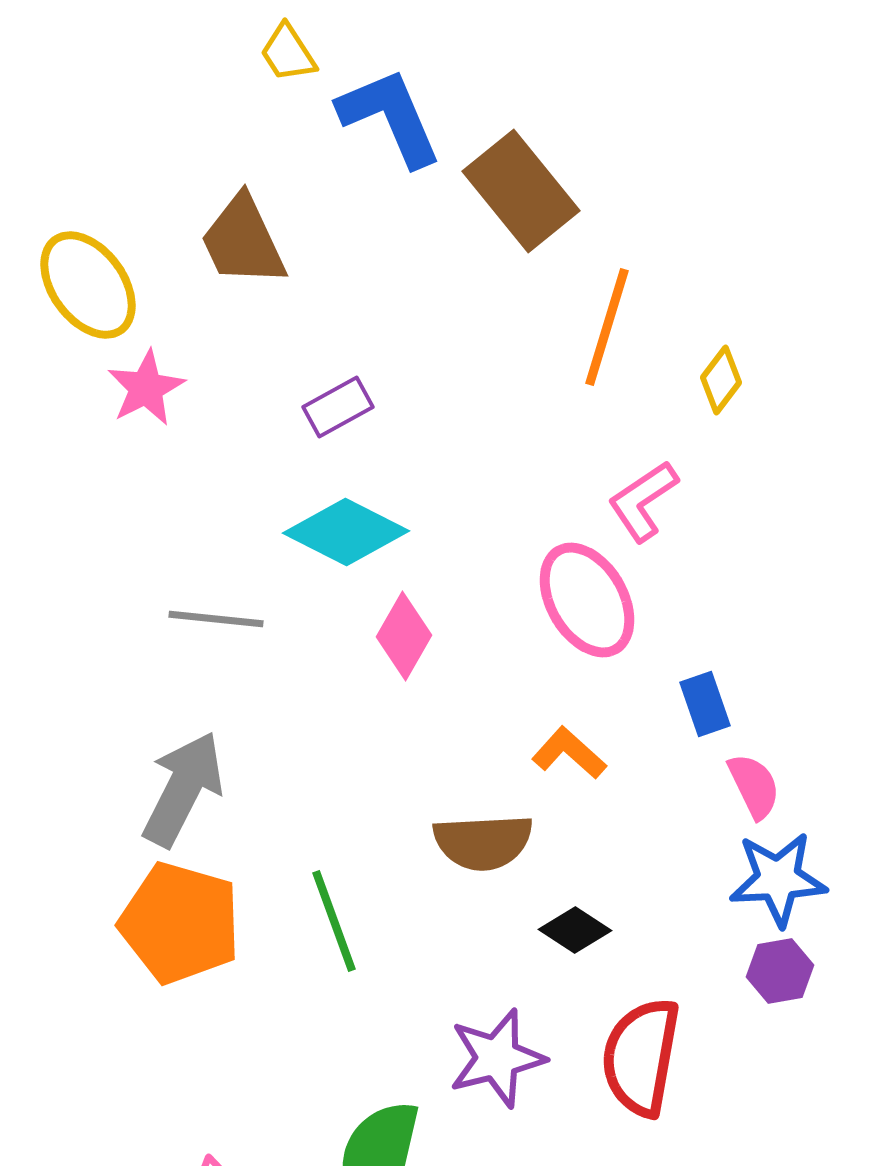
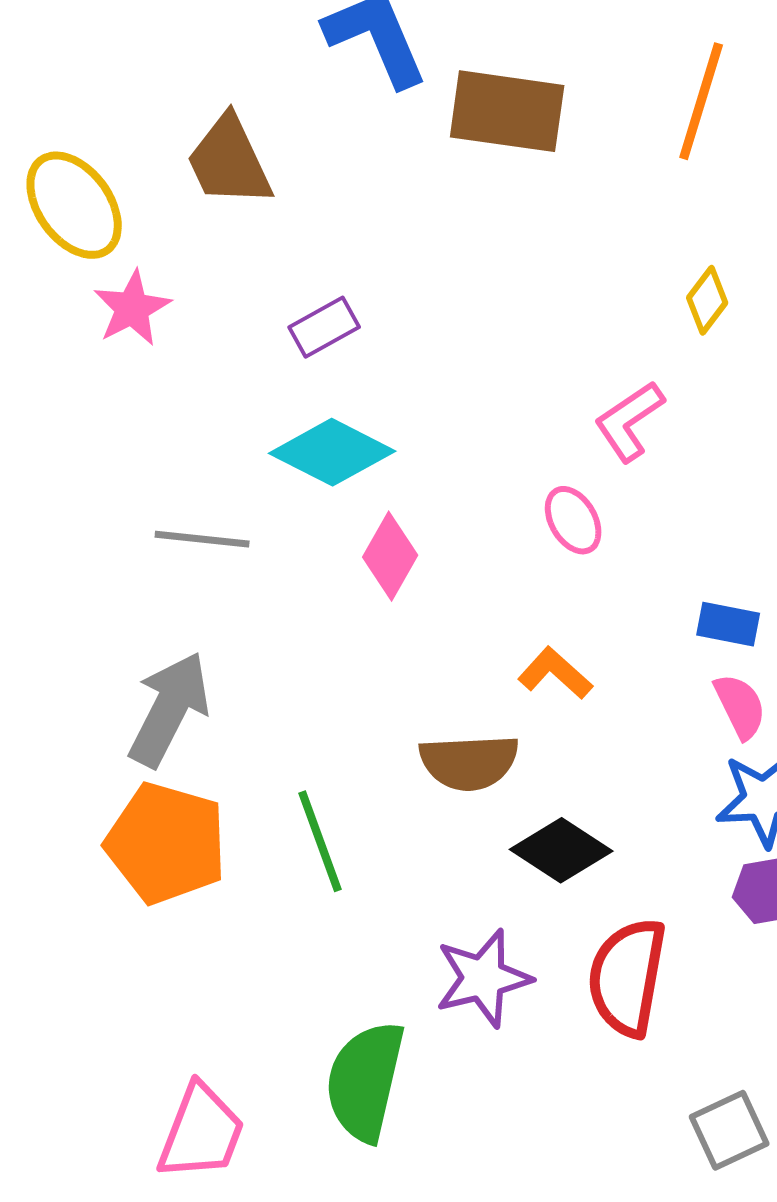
brown rectangle: (521, 191) -> (507, 111), turned -43
orange line: (607, 327) -> (701, 101), moved
pink ellipse: (587, 600) -> (573, 520), size x0.6
blue rectangle: (705, 704) -> (728, 624), moved, turned -60
black diamond: (575, 930) -> (561, 850), size x1.4

